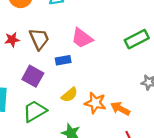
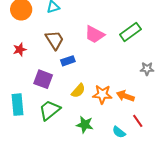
pink trapezoid: (82, 38) -> (95, 34), moved
brown trapezoid: (39, 39) -> (55, 40), moved

